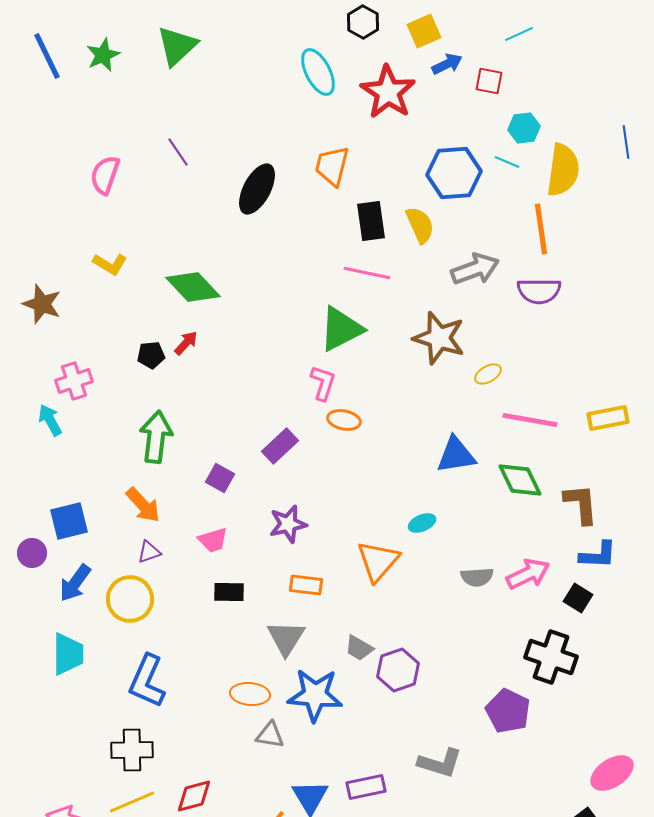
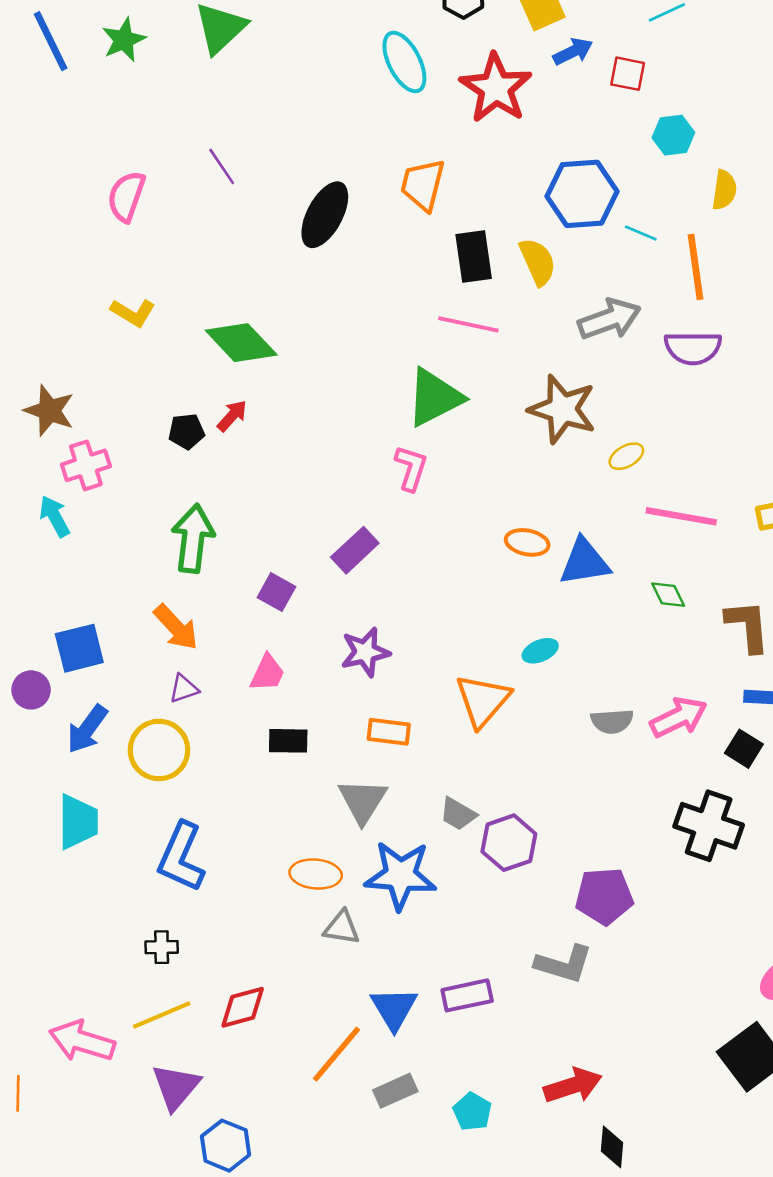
cyan line: (507, 162) -> (641, 233), moved
yellow semicircle: (563, 170) -> (724, 190), size x0.6
brown star: (42, 304) -> (49, 411), moved
orange ellipse: (344, 420) -> (527, 542), moved
green diamond: (520, 480) -> (668, 595), size x0.6
pink trapezoid: (213, 540) -> (267, 673), turned -48
purple pentagon: (508, 711) -> (604, 896), moved, turned -30
black cross: (132, 750) -> (162, 947), size x0.6

